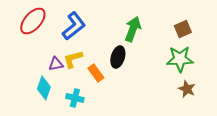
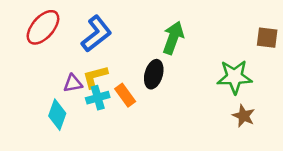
brown square: (183, 29) -> (267, 38), moved, turned 30
cyan cross: (75, 98) -> (98, 98), moved, turned -30

